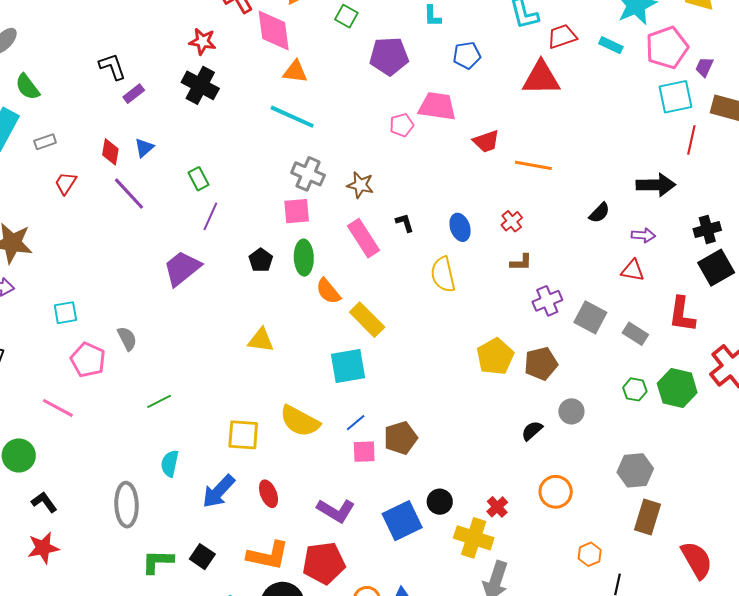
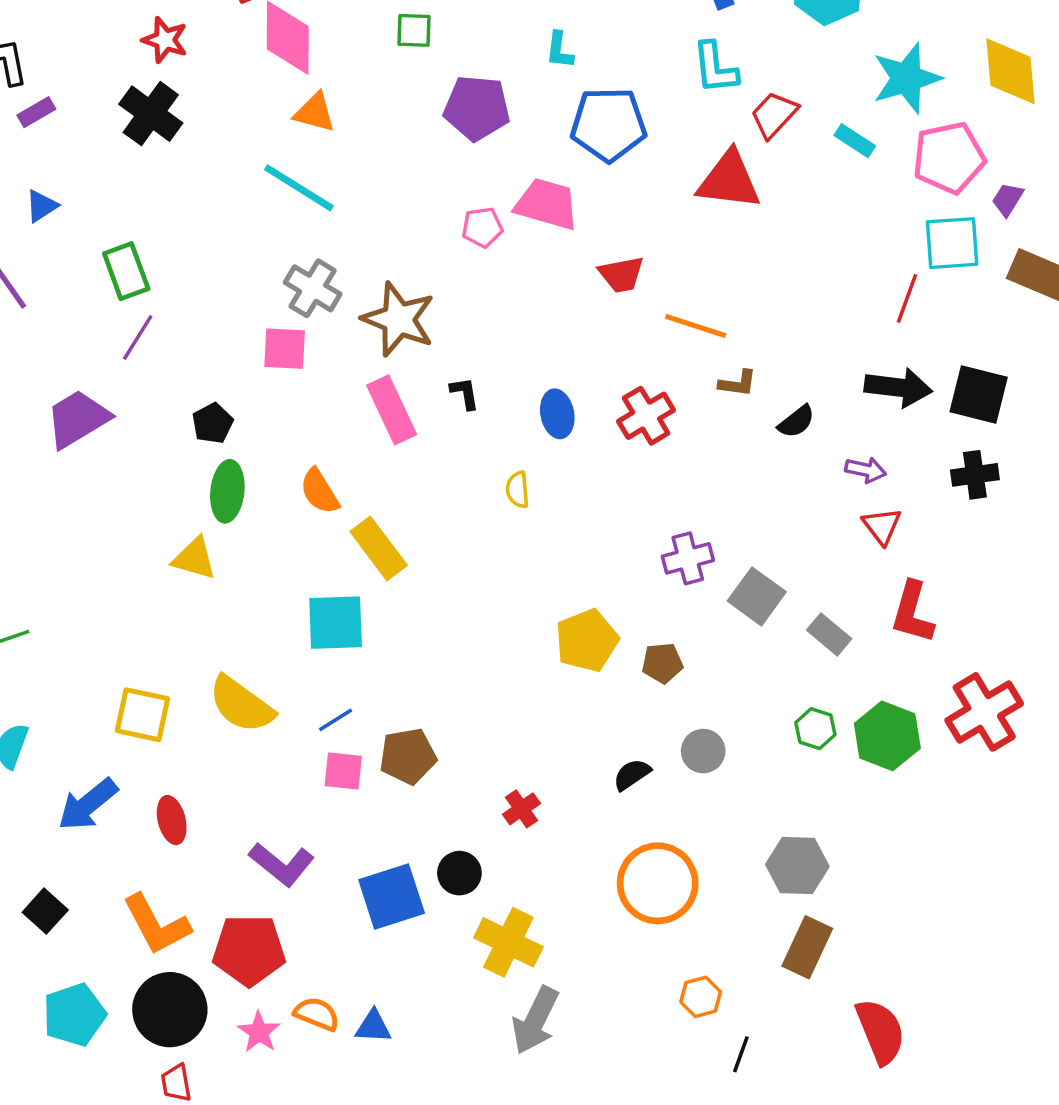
green square: (346, 16) -> (414, 30), turned -35
red trapezoid: (562, 36) -> (774, 115), turned -36
blue pentagon: (467, 55) -> (609, 124), size x1.6
red line: (691, 140) -> (907, 298), moved
green rectangle: (199, 179) -> (126, 271), size x1.4
brown star: (360, 185) -> (399, 319), size x1.6
red cross: (512, 221) -> (646, 416), size x1.5
green ellipse: (304, 258) -> (227, 491), moved
brown L-shape: (521, 262) -> (738, 383), moved
black square: (716, 268) -> (979, 395), moved, turned 36
red triangle: (633, 270) -> (882, 526), moved, turned 35
yellow semicircle: (443, 274) -> (518, 490), size x0.6
brown pentagon: (541, 364) -> (662, 663), size x0.7
orange circle: (556, 492) -> (658, 883), size x1.4
red cross: (497, 507) -> (521, 809), moved
orange L-shape: (268, 556) -> (156, 924), turned 42

